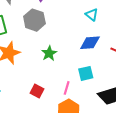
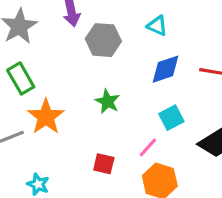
gray hexagon: (34, 20) -> (103, 40), moved
pink line: (67, 88) -> (148, 147), turned 40

